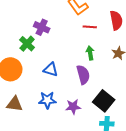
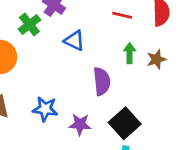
green arrow: (90, 53) -> (130, 53), moved
blue triangle: (51, 70) -> (74, 41), moved

